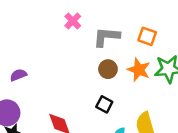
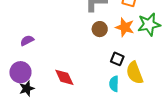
black square: (104, 104) -> (117, 59), moved

